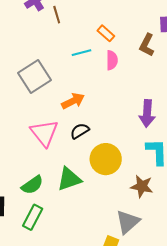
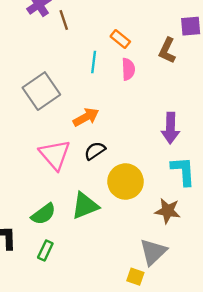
cyan line: (82, 53) -> (94, 62), turned -66
green rectangle: (33, 217) -> (45, 251), size x0.7

